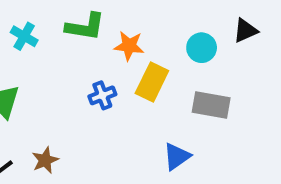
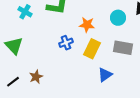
orange star: (129, 46) -> (87, 25), moved
yellow rectangle: (152, 82) -> (92, 49), moved

